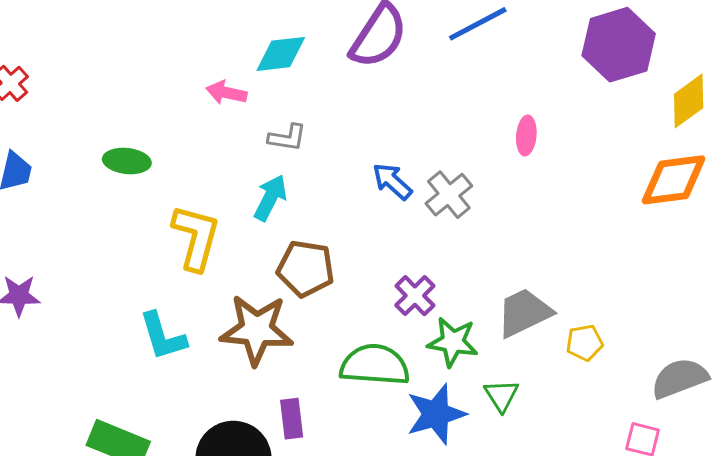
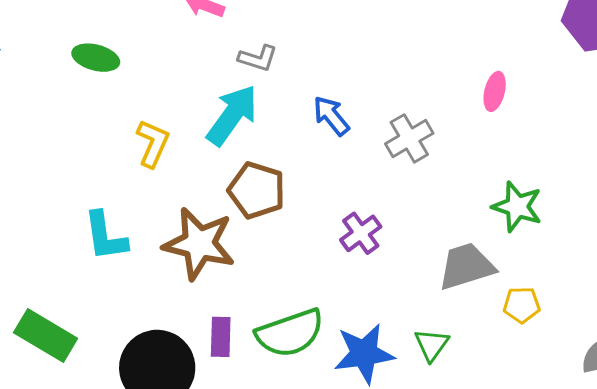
blue arrow: (392, 181) -> (331, 116), moved
cyan arrow: (270, 198) -> (232, 115), size x1.4
yellow L-shape: (196, 237) -> (153, 143), size x0.7
green star: (453, 342) -> (517, 207), moved
green semicircle: (375, 365) -> (290, 333), moved, turned 148

